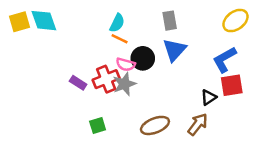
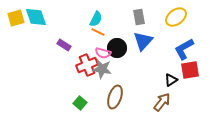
yellow ellipse: (235, 21) -> (176, 17), moved
purple rectangle: (78, 83) -> (64, 45), moved
gray star: (124, 84) -> (102, 69), turned 30
green square: (98, 125) -> (80, 103), turned -32
brown ellipse: (155, 125) -> (115, 97), moved, turned -50

